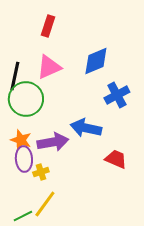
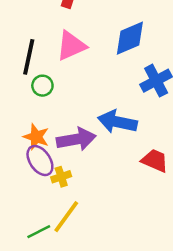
green circle: (26, 99) -> (42, 86), size x0.5
purple ellipse: (24, 159) -> (40, 161), turned -30

